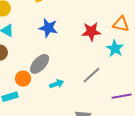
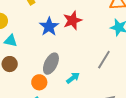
blue star: (48, 28) -> (49, 27), turned -30
red star: (91, 32) -> (72, 20), moved

